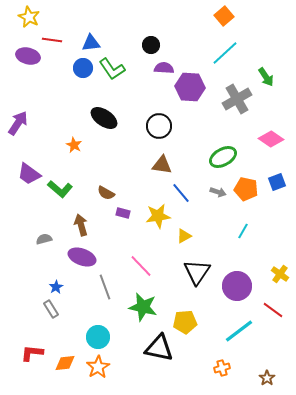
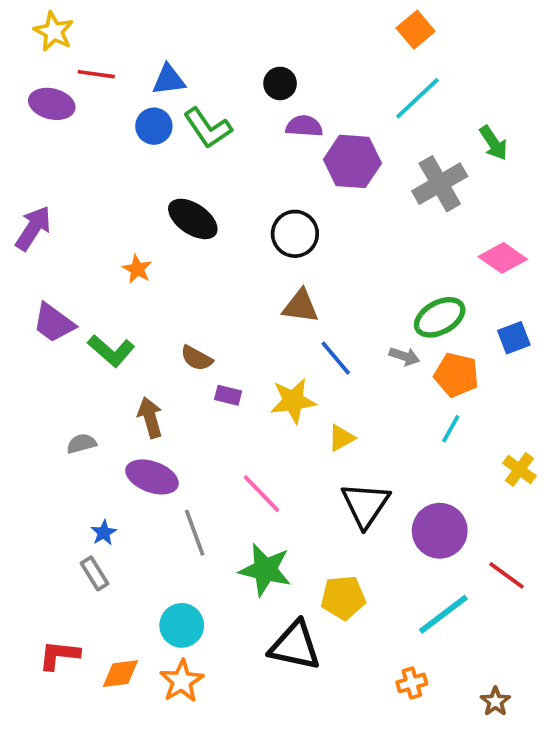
green ellipse: (223, 157) -> (440, 317), moved
orange pentagon: (246, 189) -> (456, 375), moved
yellow cross: (280, 274) -> (519, 470), moved

